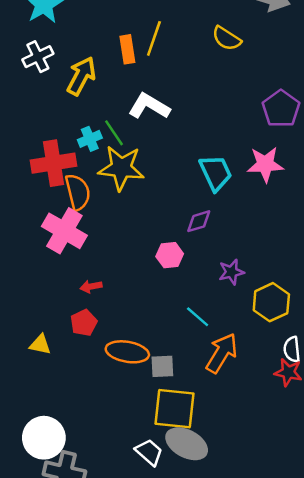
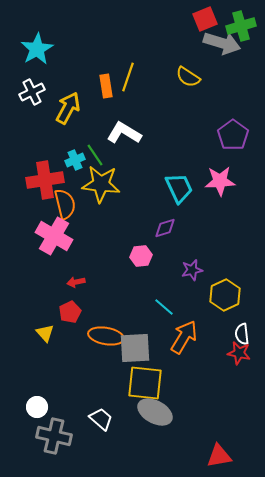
yellow triangle: (40, 345) -> (45, 333), moved, turned 36
gray square: (162, 366) -> (135, 348), size x1.6
white circle: (44, 438) -> (37, 407), size x0.6
white trapezoid: (149, 452) -> (101, 419), moved

